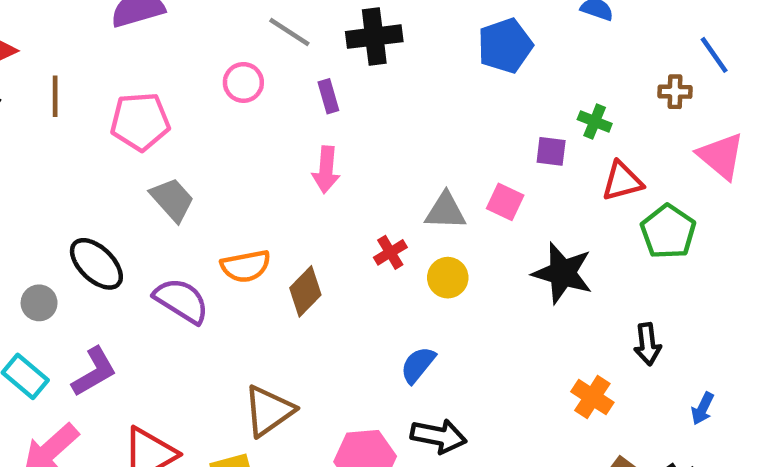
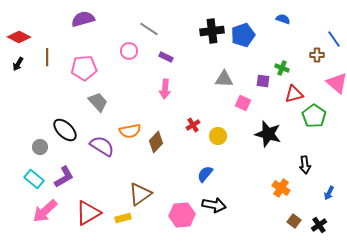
black cross: (374, 37) -> (212, 31), moved
purple rectangle: (328, 96) -> (166, 57), turned -48
gray triangle: (445, 211) -> (224, 79), moved

